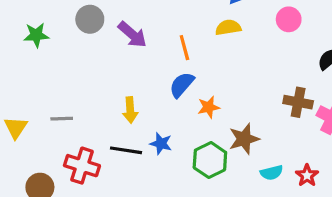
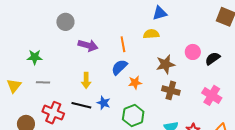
pink circle: (289, 19) -> (193, 52), moved
purple arrow: (132, 34) -> (88, 45), moved, turned -30
green star: (36, 35) -> (35, 57), moved
brown cross: (298, 102) -> (171, 90), moved
brown star: (244, 139) -> (165, 64), moved

